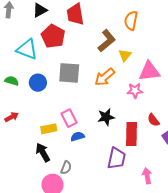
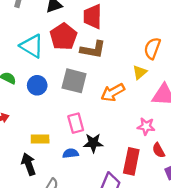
orange semicircle: (131, 21) -> (152, 48), moved
brown L-shape: (107, 41) -> (93, 50), moved, turned 40
pink star: (135, 91) -> (146, 126), moved
black star: (106, 117) -> (93, 143), moved
pink rectangle: (69, 118) -> (76, 123), moved

